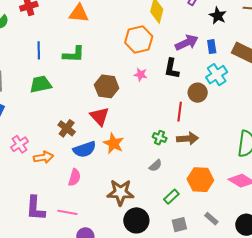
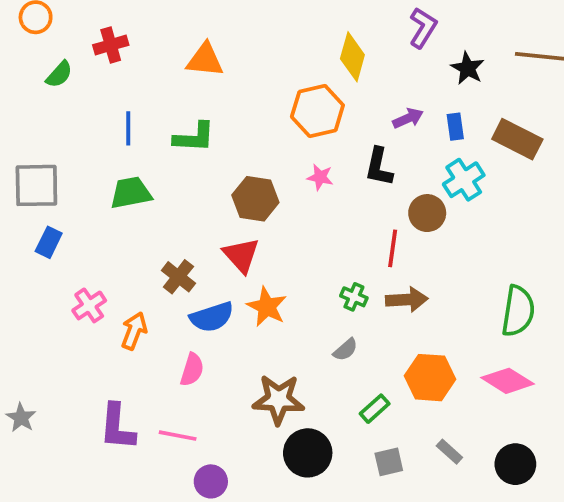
purple arrow: (187, 43) -> (408, 118), size x0.7
orange arrow: (43, 157) -> (134, 331), turned -60

